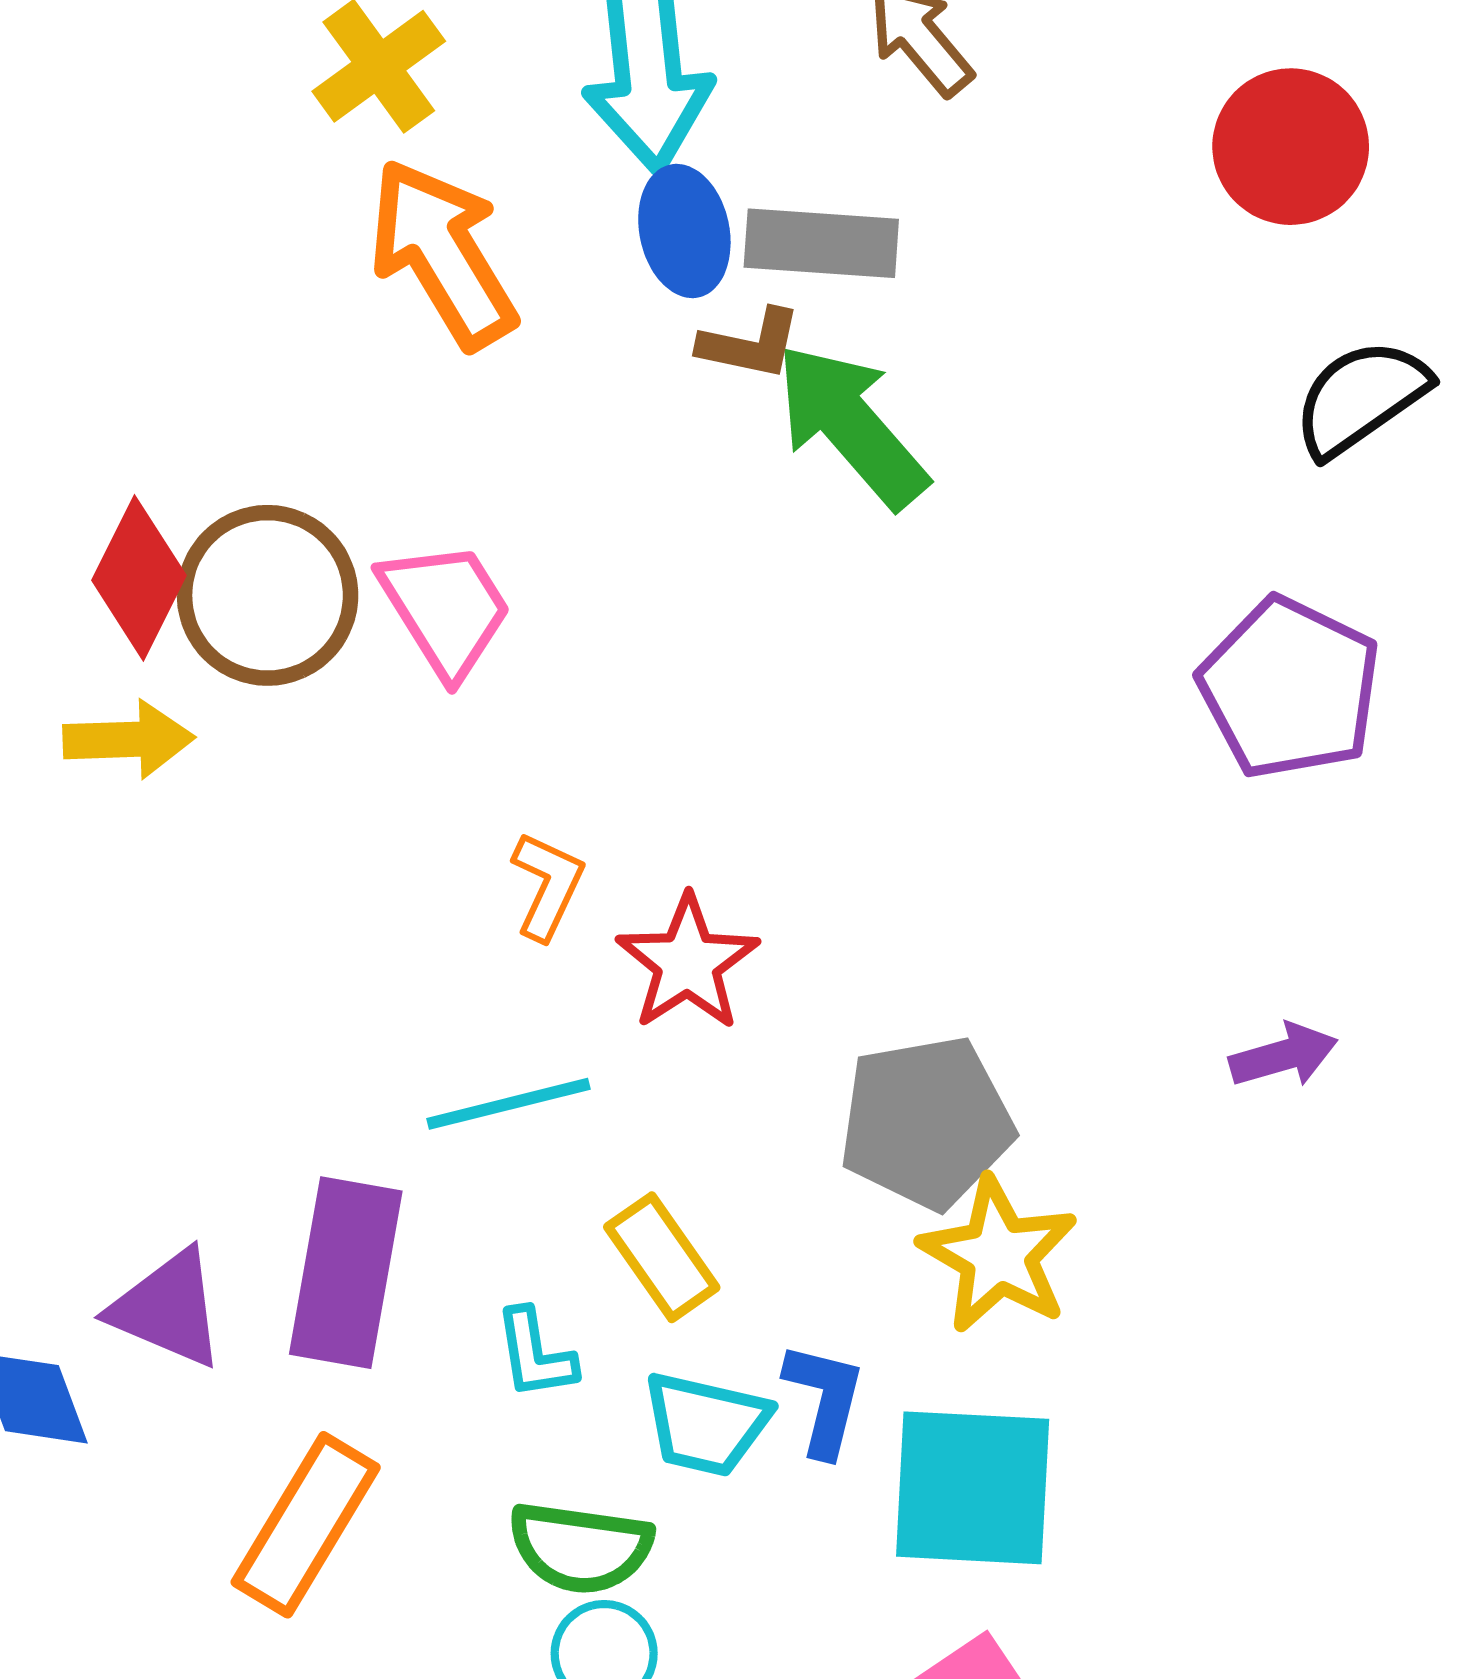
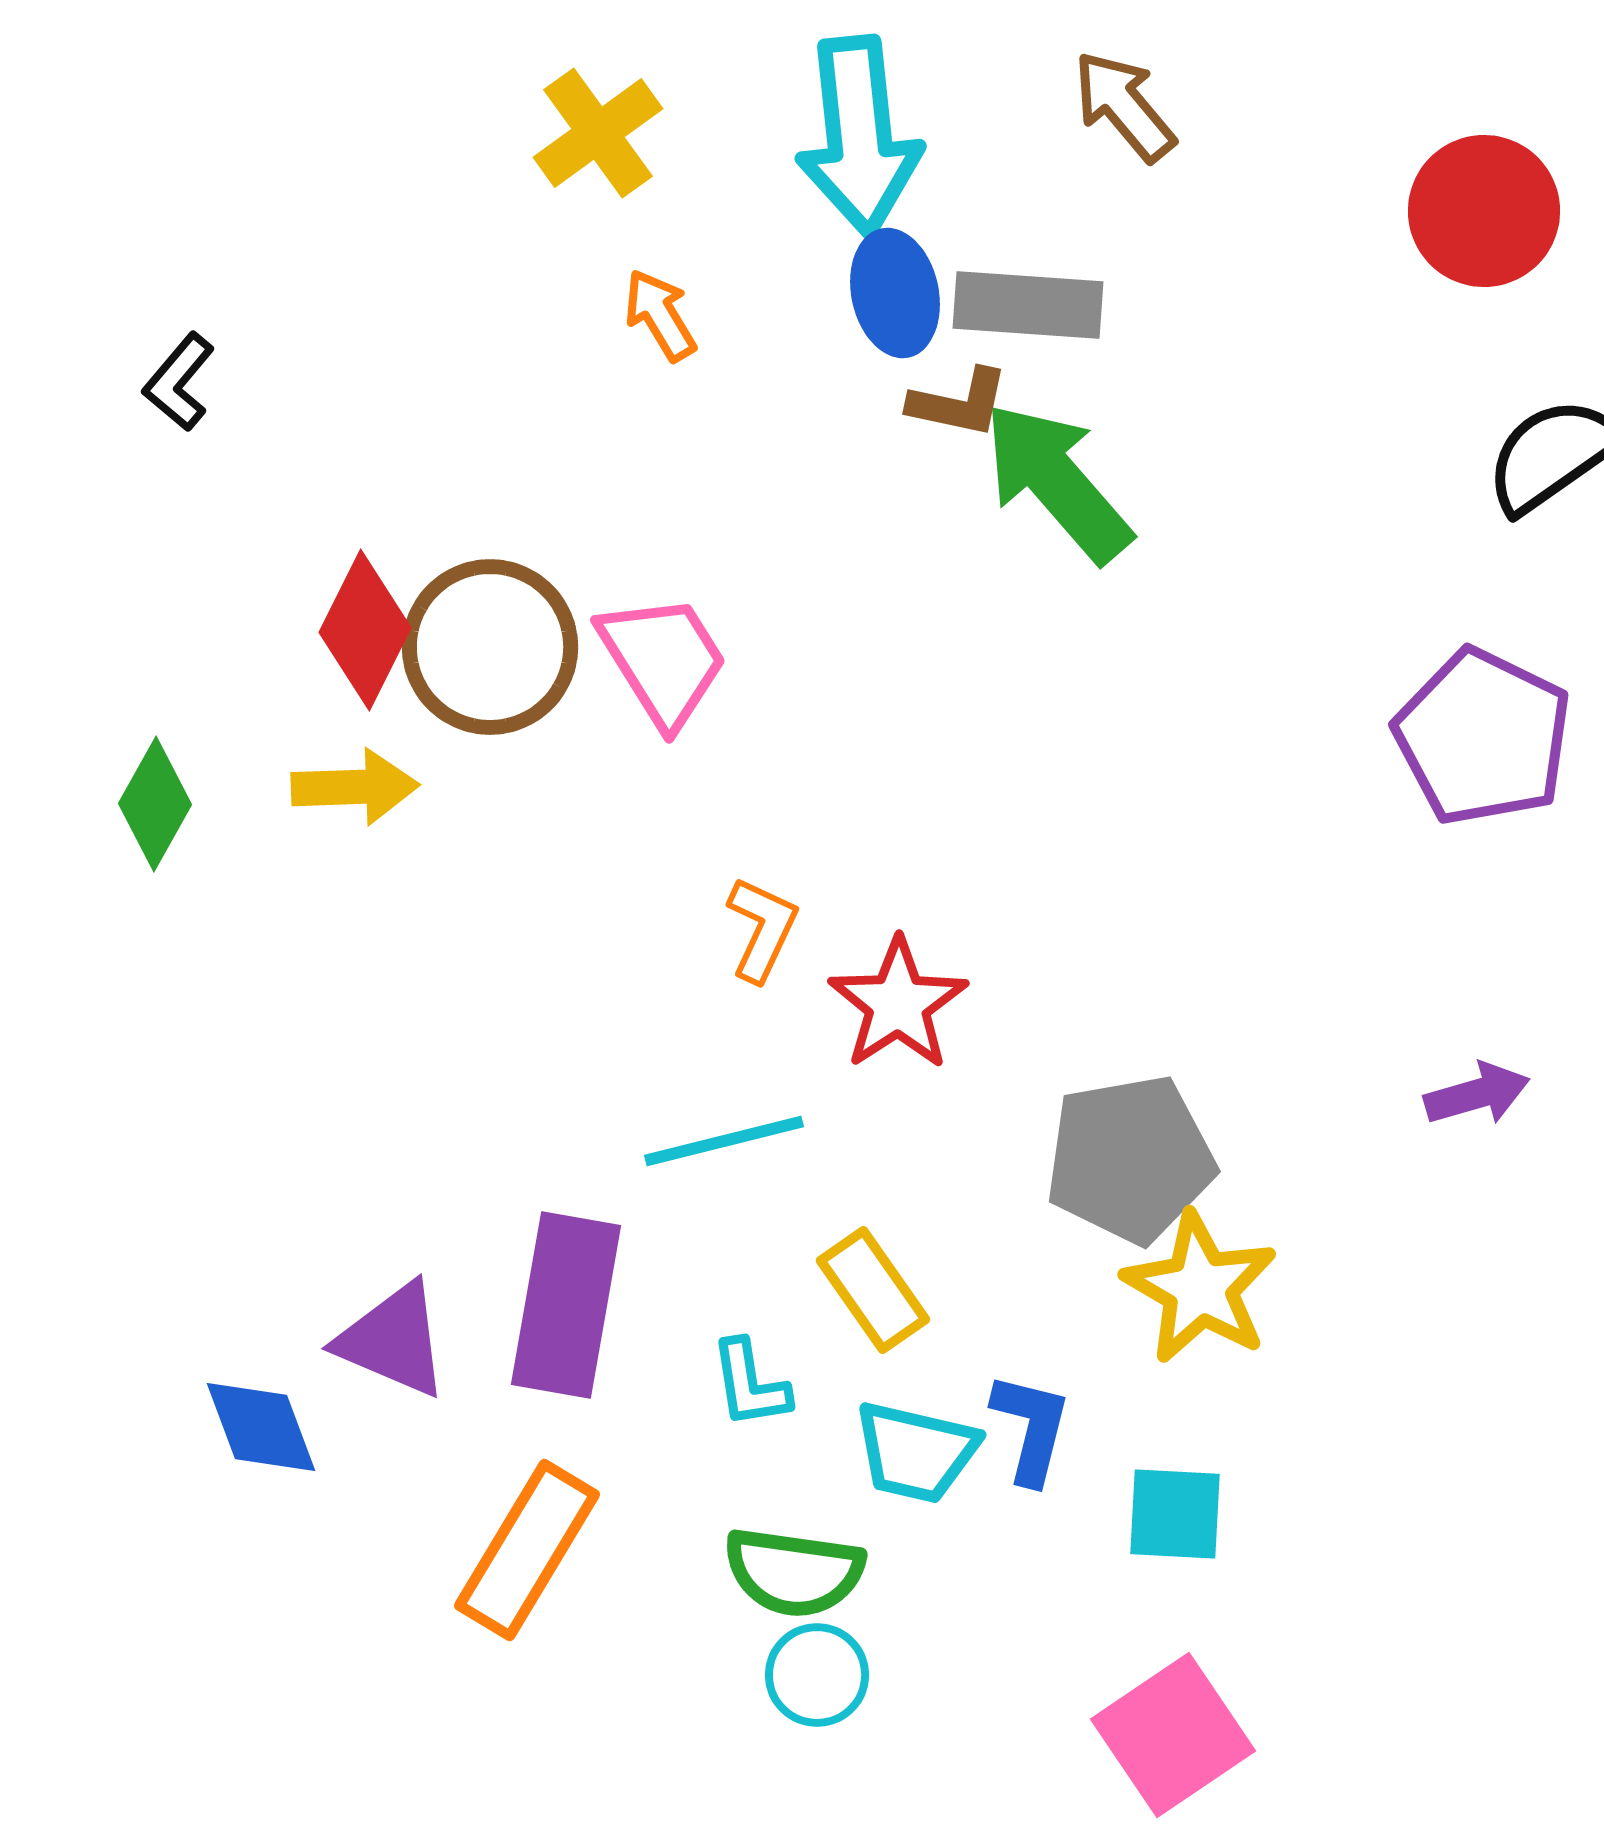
orange arrow: (443, 254) -> (660, 315), size x0.5
cyan square: (973, 1488) -> (1175, 1514), size x0.6

